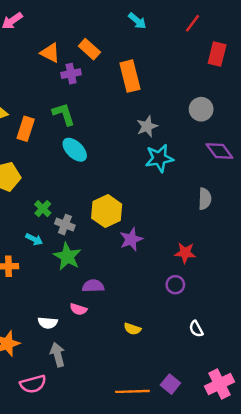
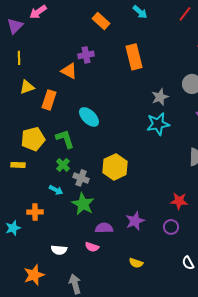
orange rectangle: (89, 49) -> (101, 21), moved
orange triangle: (50, 53) -> (69, 71), moved
green L-shape: (64, 114) -> (65, 139), moved
gray star: (147, 126) -> (160, 97), moved
purple star: (131, 239) -> (135, 221), moved
white semicircle: (48, 323) -> (59, 250), moved

